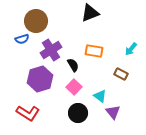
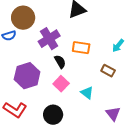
purple cross: (51, 50) -> (49, 39), moved
purple triangle: (113, 112) -> (113, 114), moved
black circle: (78, 113) -> (53, 115), moved

